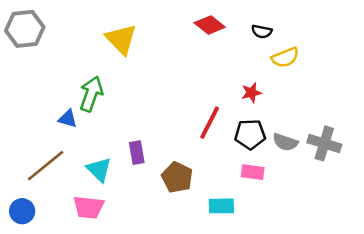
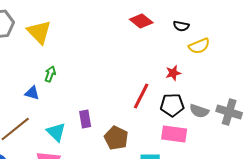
yellow triangle: (121, 39) -> (39, 32), moved
green arrow: (91, 94) -> (50, 74), size x0.6
pink rectangle: (253, 172) -> (174, 134), size x1.4

